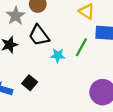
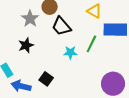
black trapezoid: (39, 35) -> (61, 26), moved

